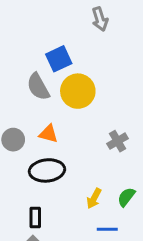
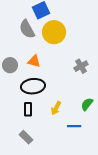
yellow arrow: (94, 198) -> (56, 108), moved
black rectangle: (35, 217) -> (28, 109), moved

